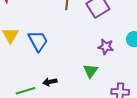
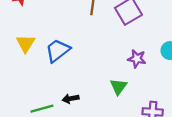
blue trapezoid: (38, 41) -> (58, 51), turned -100

